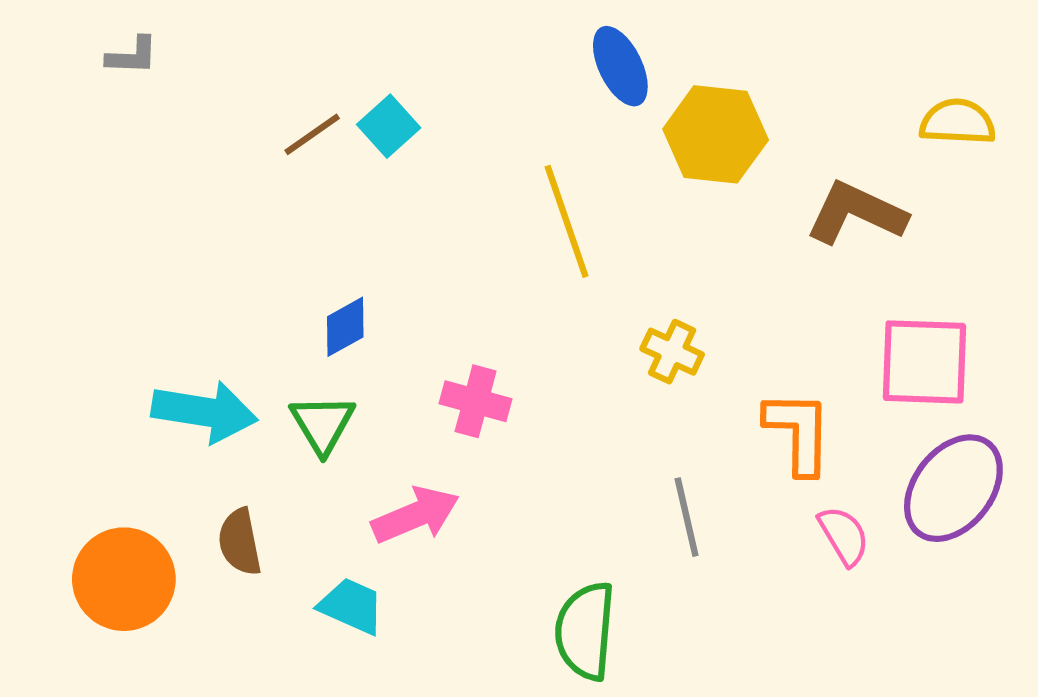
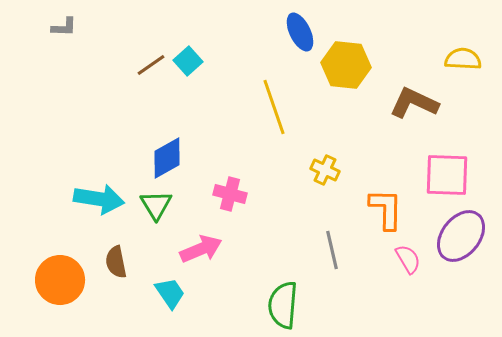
blue diamond: (345, 327) -> (167, 158), size x1.4
cyan trapezoid: (351, 606) -> (170, 293), turned 32

